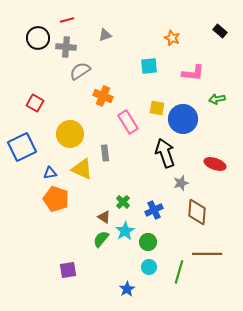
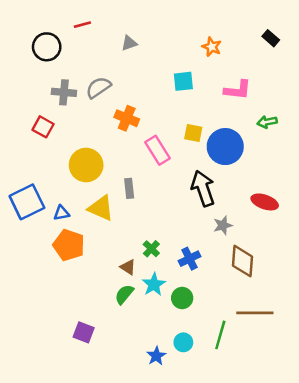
gray cross: (66, 47) -> (64, 92), moved
blue square: (22, 147) -> (27, 202), moved
cyan circle: (149, 267) -> (183, 342), moved
purple square: (68, 270) -> (84, 332), turned 30

